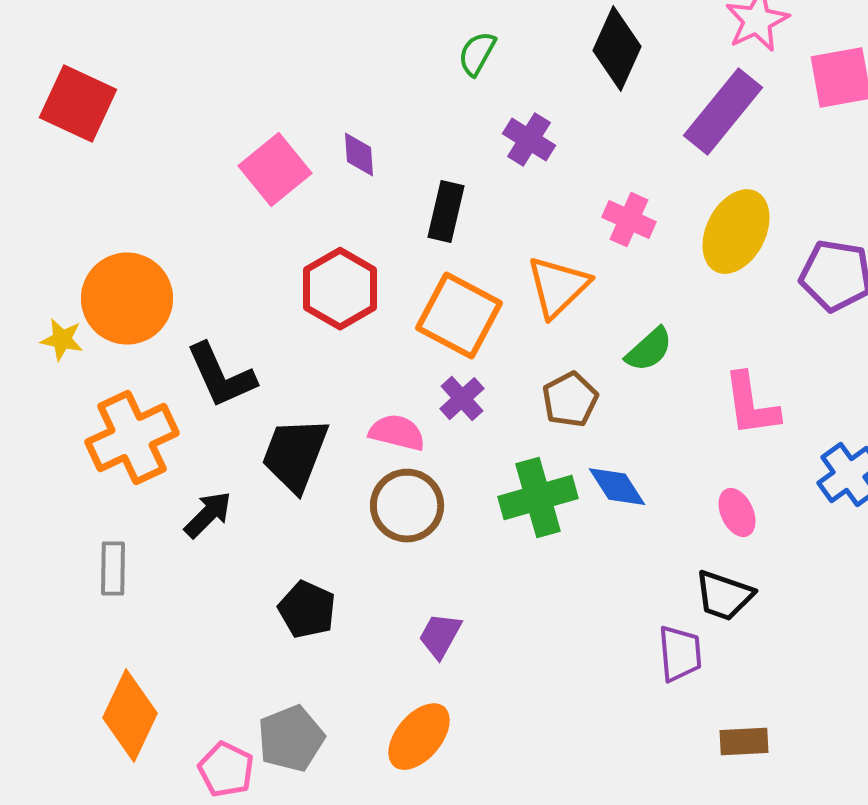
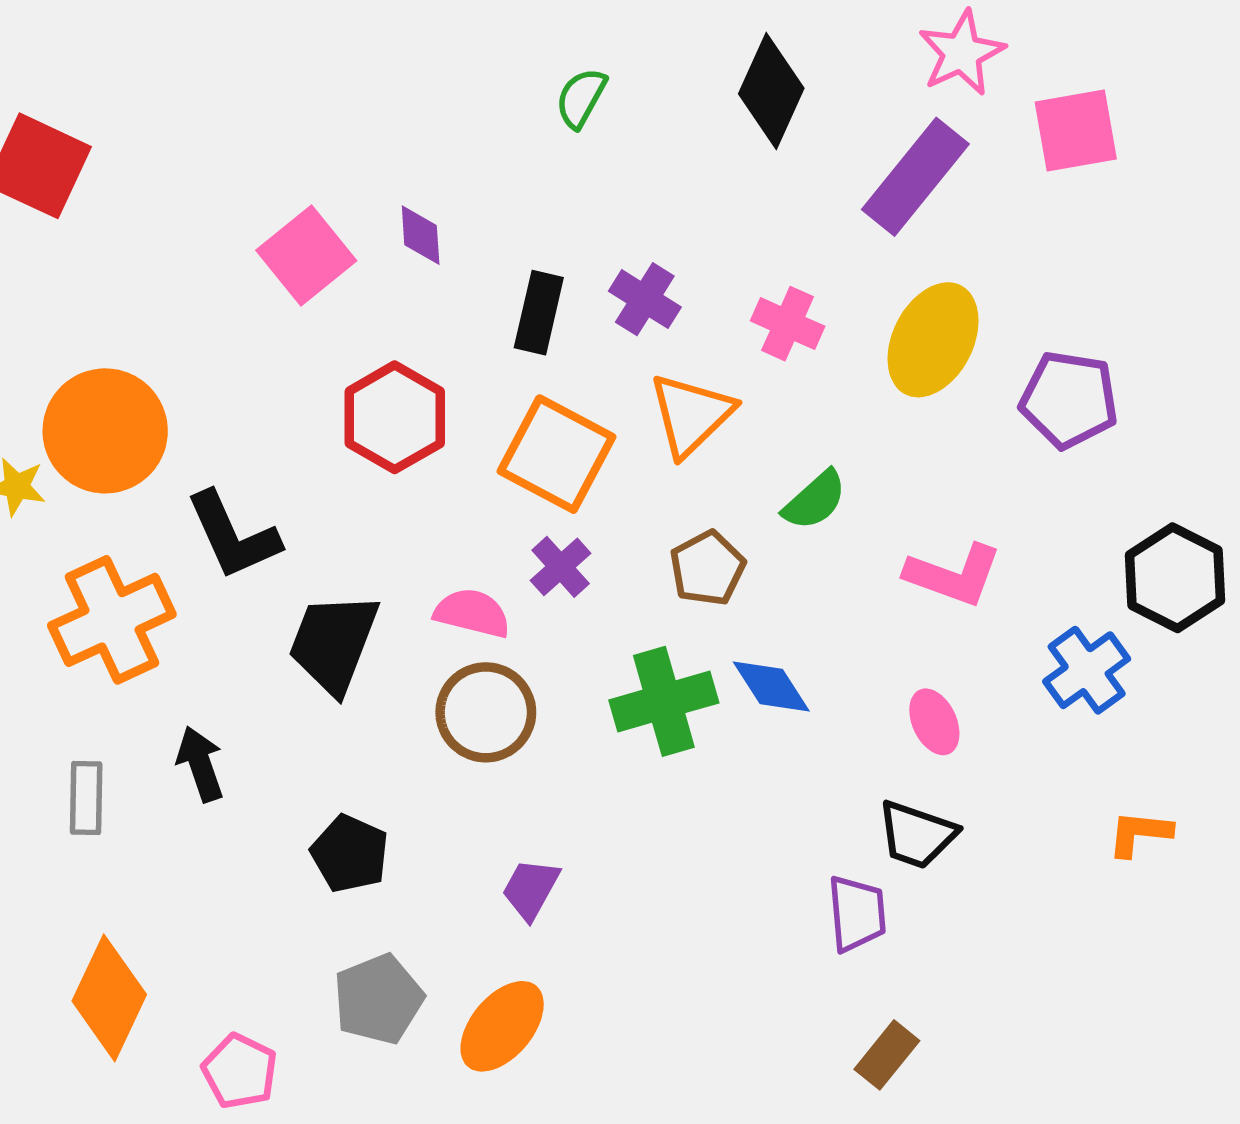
purple cross: (529, 140) -> (645, 299), moved
pink L-shape: (751, 405) -> (953, 575), turned -62
black arrow: (208, 515) -> (200, 764), moved, turned -64
gray pentagon: (291, 739) -> (378, 999), moved
brown rectangle: (744, 742) -> (887, 1055), moved, turned -48

